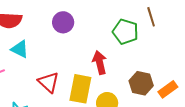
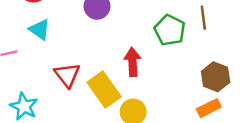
brown hexagon: (141, 83) -> (216, 77), moved
yellow rectangle: (80, 89) -> (104, 89), turned -56

